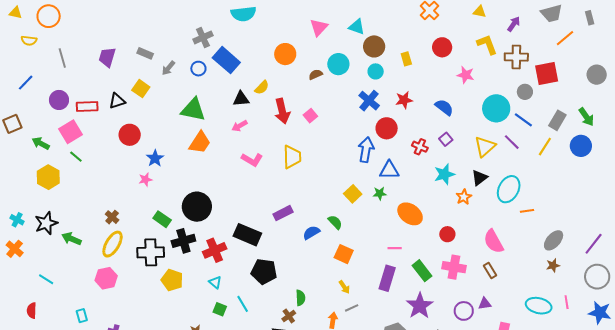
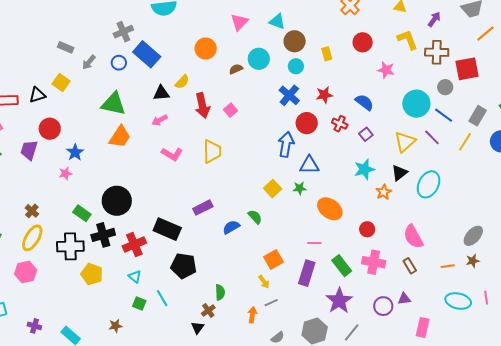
purple trapezoid: (107, 57) -> (29, 150), moved
red cross: (420, 147) -> (340, 124), moved
orange line: (527, 211) -> (448, 266), moved
orange square: (344, 254) -> (274, 260), moved, turned 36

